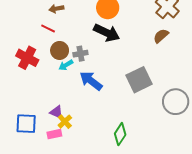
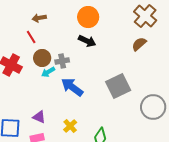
red line: (48, 29) -> (31, 37), turned 32
black arrow: (107, 33) -> (87, 41), size x0.7
yellow cross: (65, 122) -> (70, 126), moved

